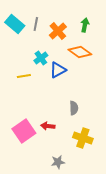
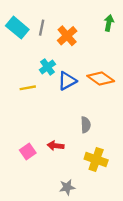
green arrow: (85, 25) -> (109, 23), moved
orange diamond: (80, 52) -> (101, 79), moved
pink square: (24, 131) -> (28, 151), size x0.6

